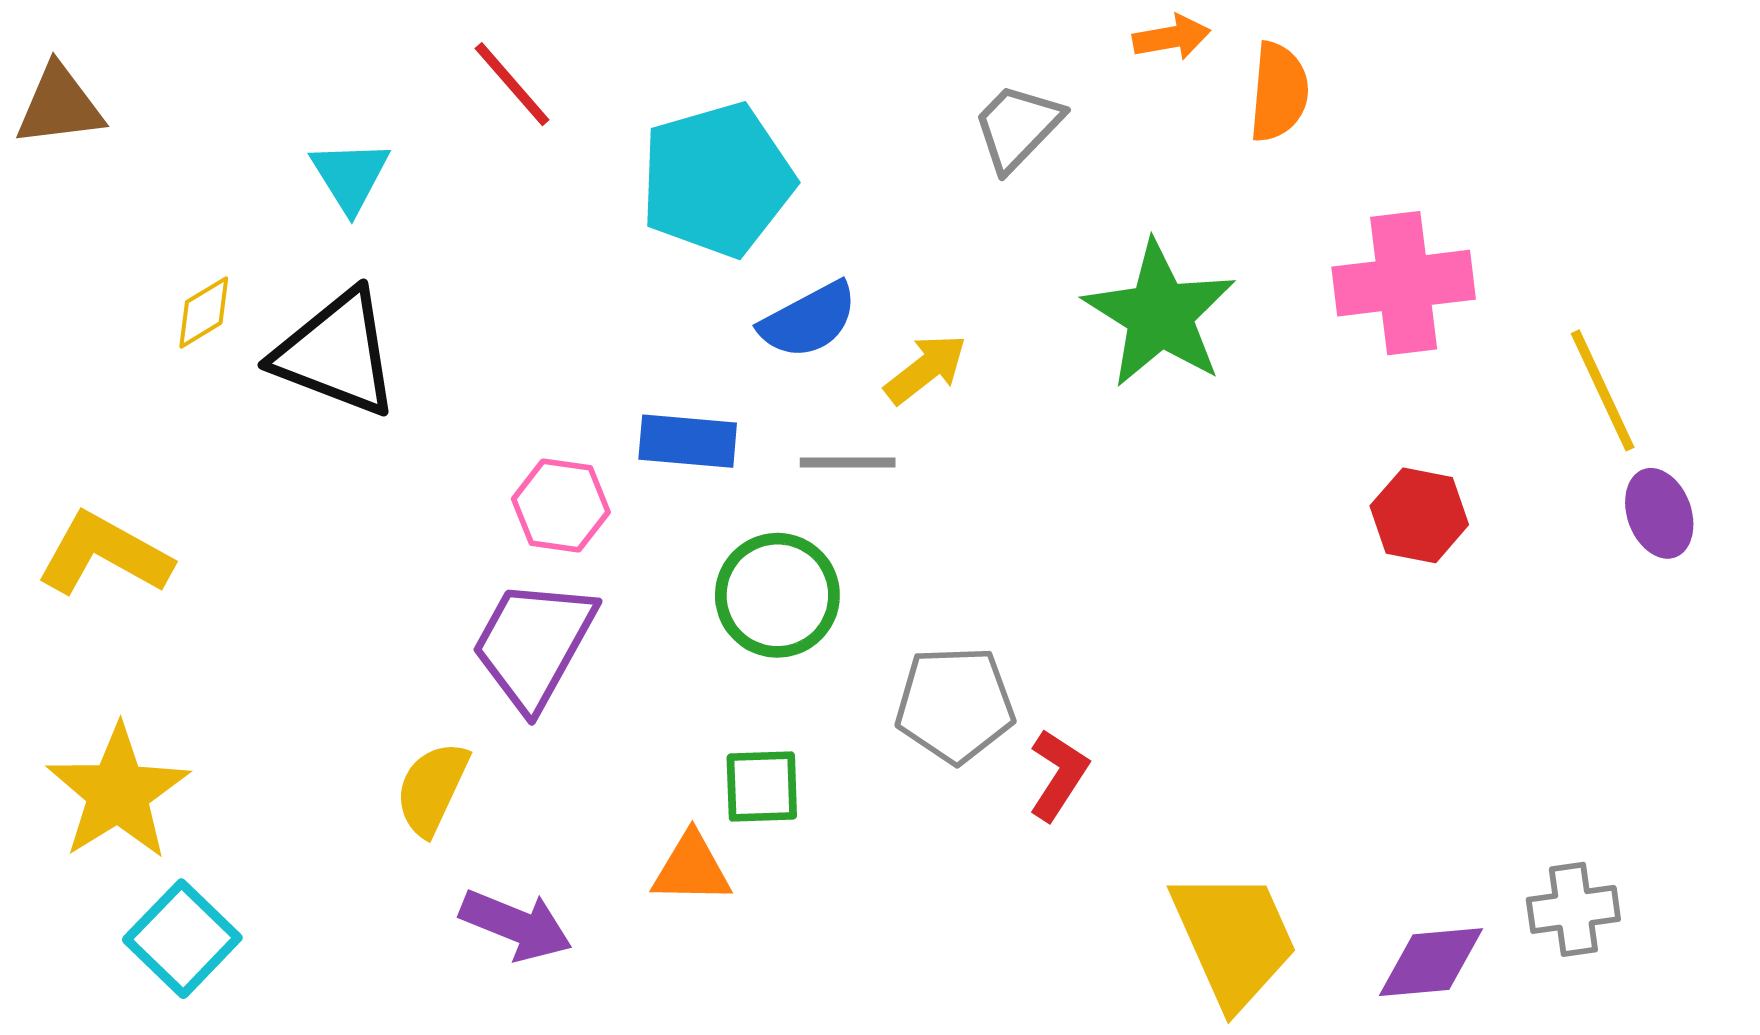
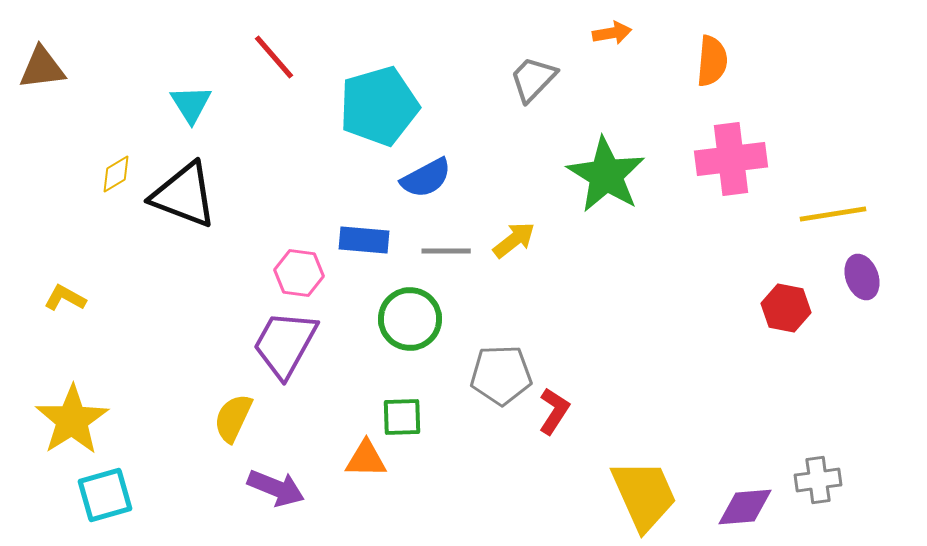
orange semicircle: (1279, 92) -> (712, 61), moved
yellow arrow: (926, 369) -> (514, 240), moved
yellow line: (1603, 390) -> (833, 214), turned -74
red hexagon: (1419, 515) -> (786, 308), moved
yellow L-shape: (104, 554) -> (65, 298), size x0.6
cyan square: (182, 939) -> (105, 495), turned 30

